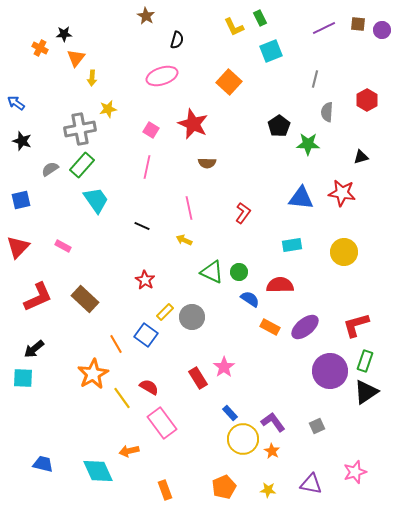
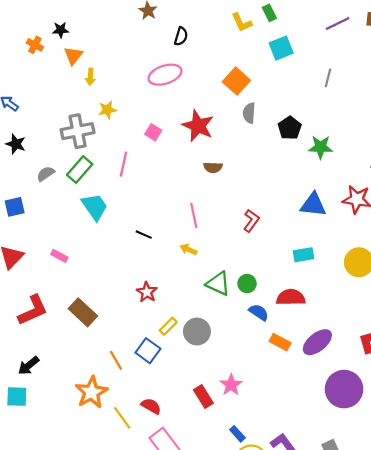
gray semicircle: (327, 112) -> (249, 113), moved
pink line: (147, 167) -> (123, 164), moved

